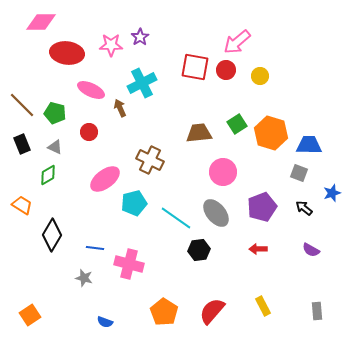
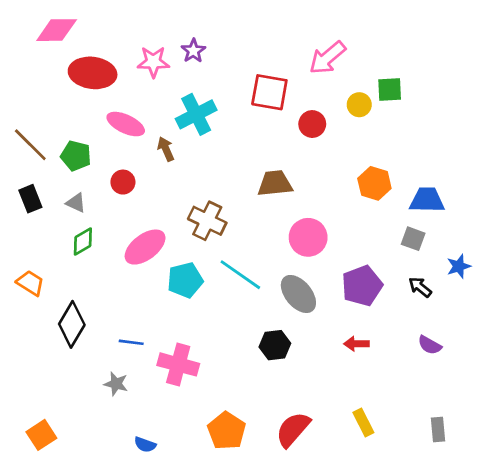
red circle: (226, 70) -> (312, 124), moved
green square: (237, 124) -> (390, 89), moved, turned 30
orange hexagon: (271, 133) -> (374, 183), size x0.7
green diamond: (48, 175) -> (83, 241), moved
cyan line: (176, 218) -> (240, 275), moved

